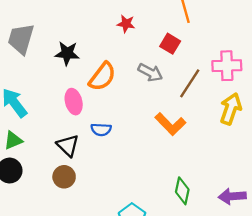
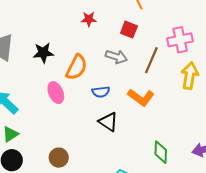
blue semicircle: (101, 130) -> (101, 92), moved
black triangle: (68, 146) -> (108, 122), moved

